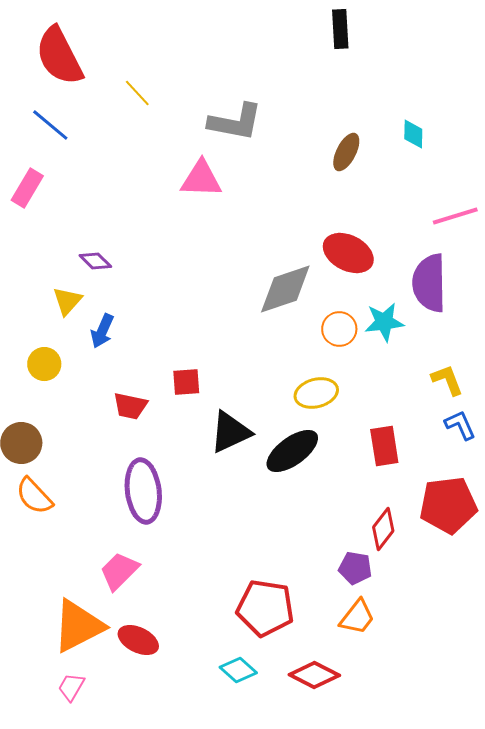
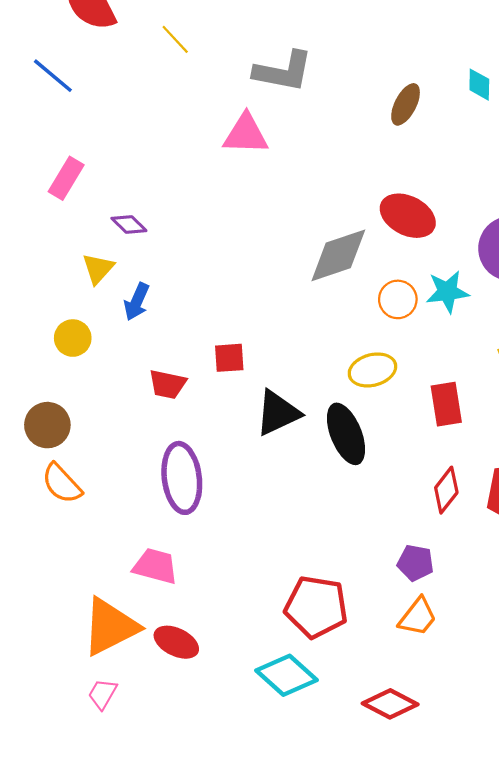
blue line: (50, 125) -> (53, 76), moved
pink rectangle: (27, 188) -> (66, 178), moved
red rectangle: (384, 446) -> (446, 404), moved
black ellipse: (292, 451) -> (346, 434), turned -76
red diamond: (383, 529) -> (446, 490), moved
pink trapezoid: (119, 571) -> (155, 566), turned 60
cyan diamond: (238, 670) -> (287, 675), size x1.5
red diamond: (314, 675) -> (390, 704), moved

